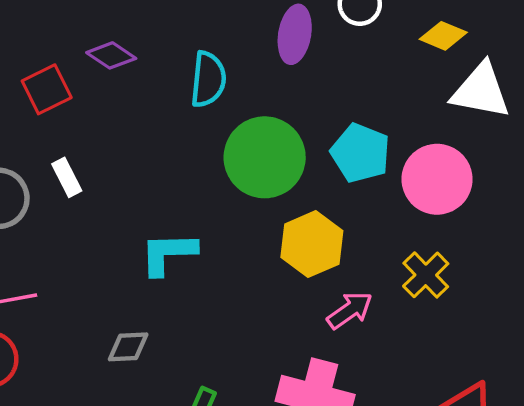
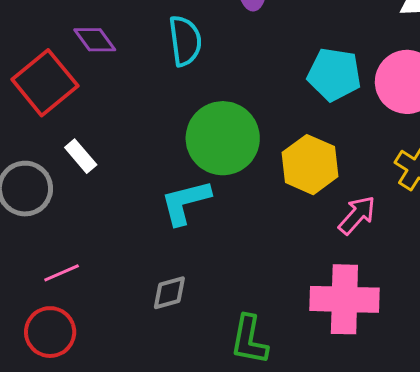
purple diamond: (111, 55) -> (95, 40), turned 33
red square: (47, 89) -> (45, 83), size x1.4
green circle: (265, 157) -> (223, 138), moved

